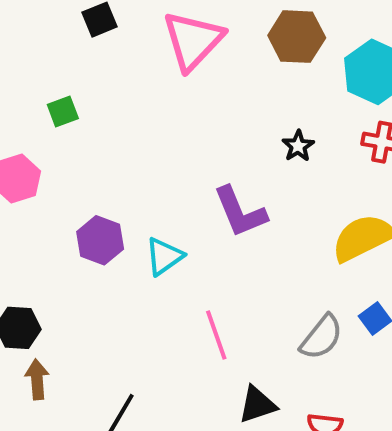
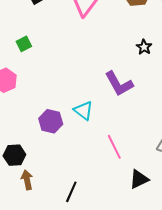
purple hexagon: (100, 240) -> (51, 121), moved
cyan triangle: (164, 256) -> (83, 110), turned -40

